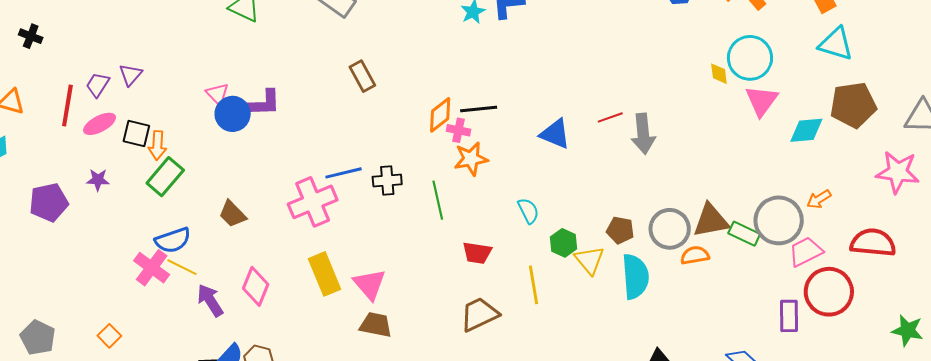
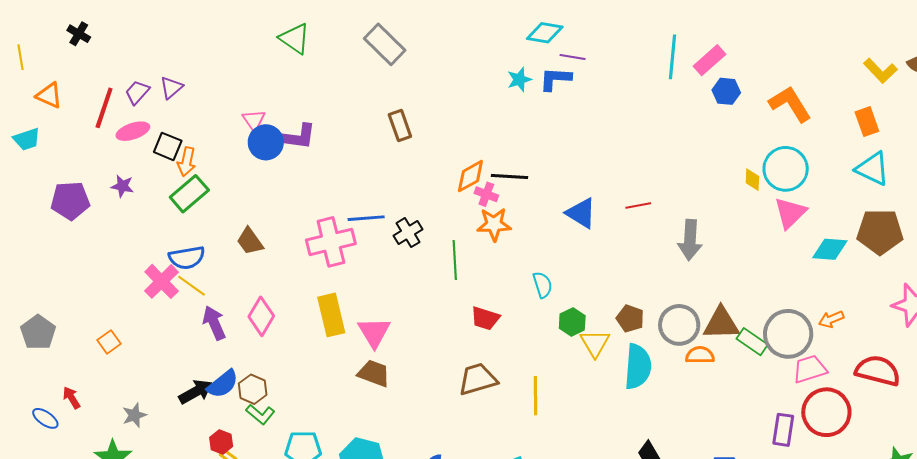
gray arrow: (643, 134) -> (690, 240), moved
black cross: (387, 181) -> (408, 233), turned -36
yellow line: (533, 285) -> (536, 396), moved

